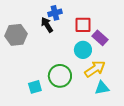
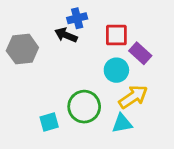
black arrow: (47, 25) -> (66, 35), turned -35
cyan triangle: (102, 88) -> (122, 123), moved

